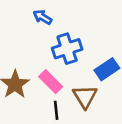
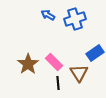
blue cross: (67, 49) -> (75, 19), moved

